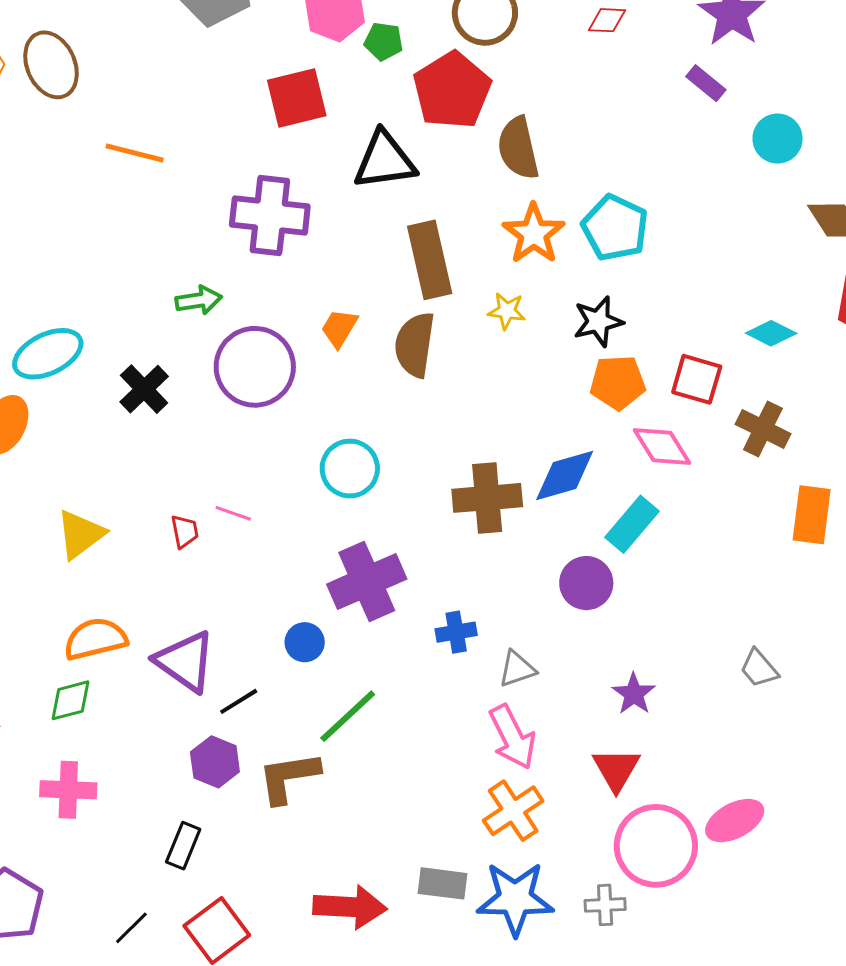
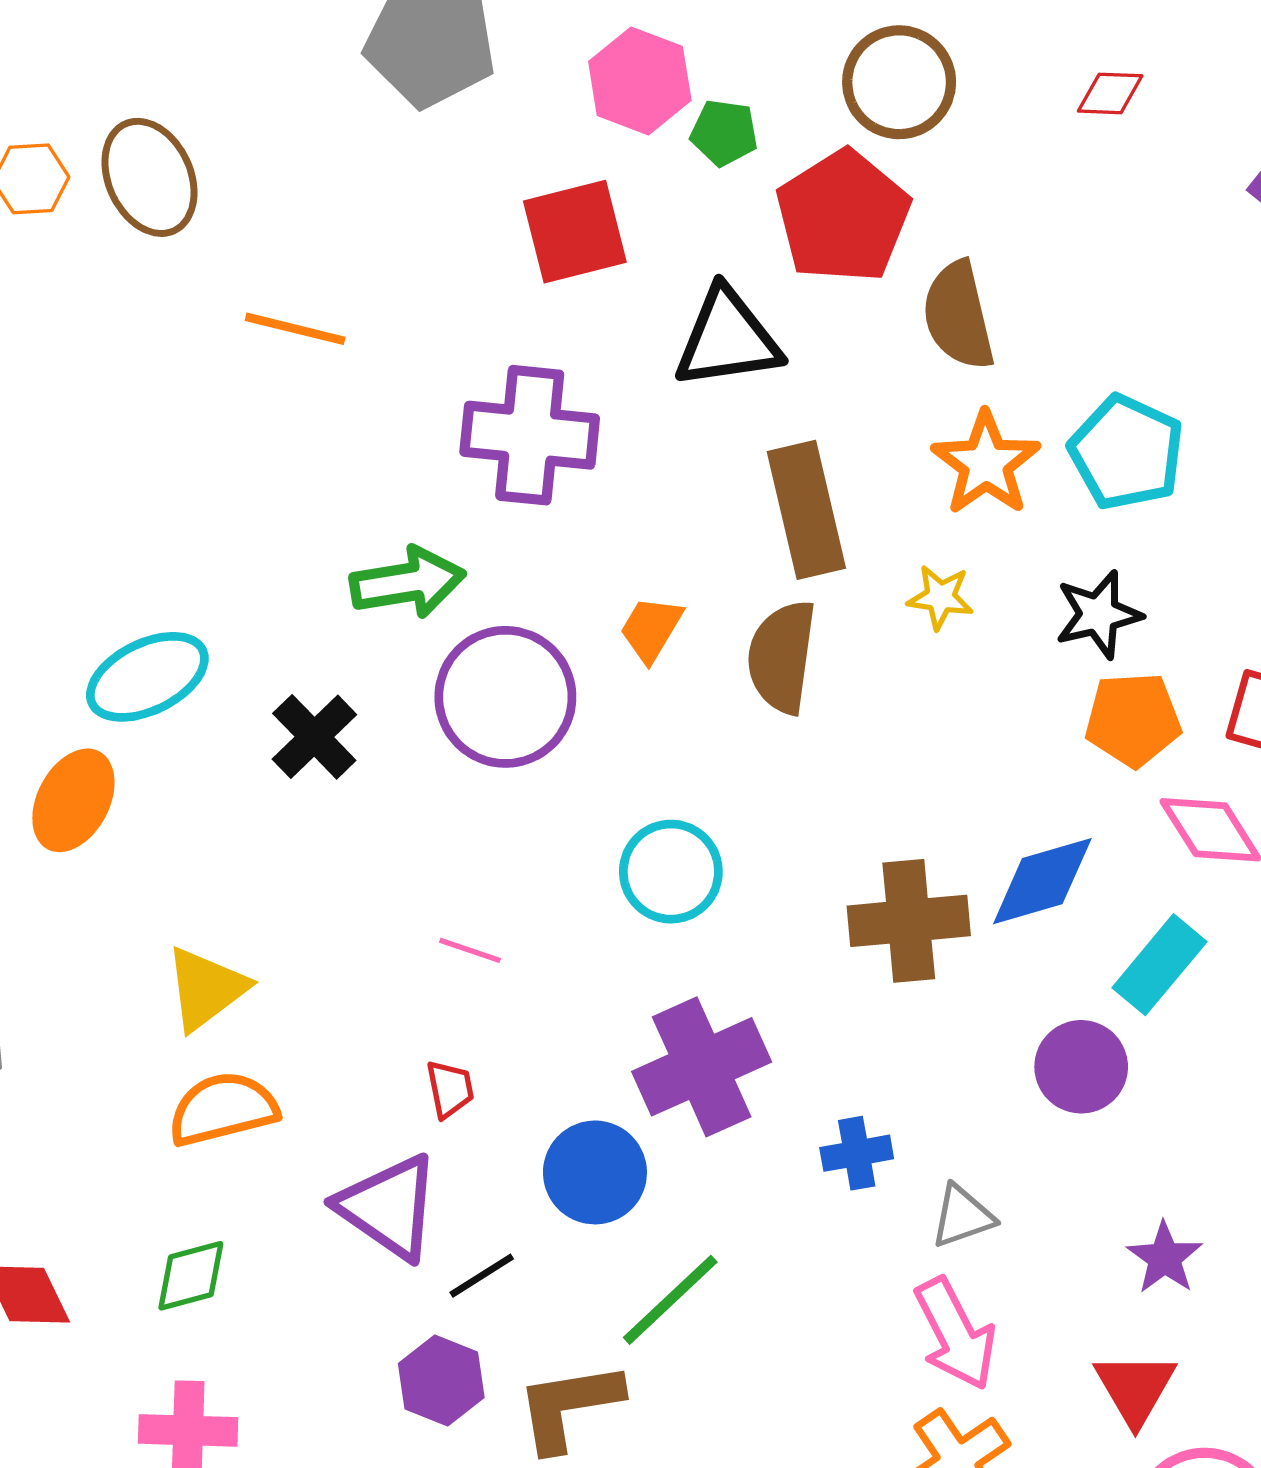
green arrow: (199, 300) -> (408, 583), size x1.4
red trapezoid: (185, 531) -> (450, 1089), moved
orange semicircle: (95, 639) -> (223, 1109), moved
blue circle: (305, 642) -> (595, 1172), size x1.5

